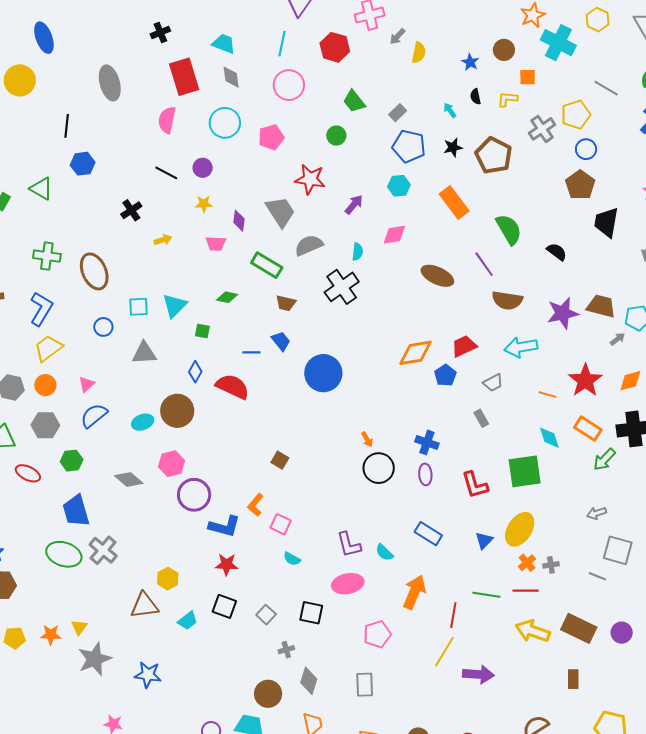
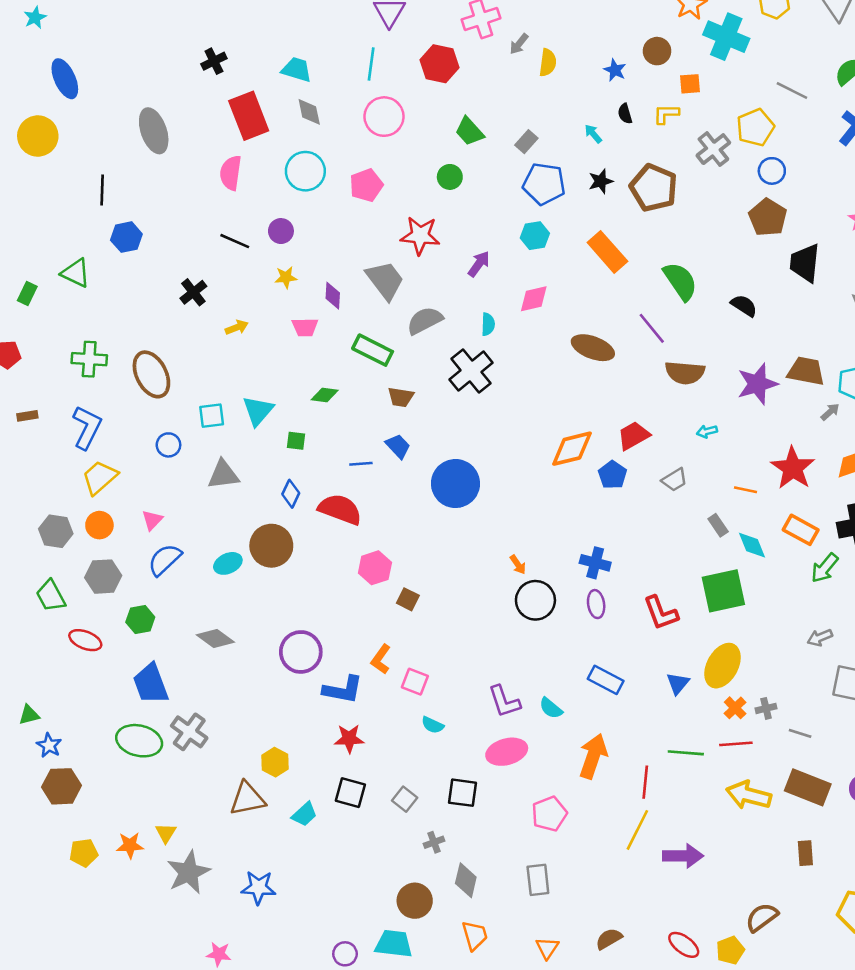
cyan arrow: (521, 347) -> (707, 431), size x0.5
gray rectangle: (481, 418) -> (718, 525), moved
pink hexagon: (172, 464) -> (375, 568), moved
gray line: (597, 576) -> (800, 733), moved

